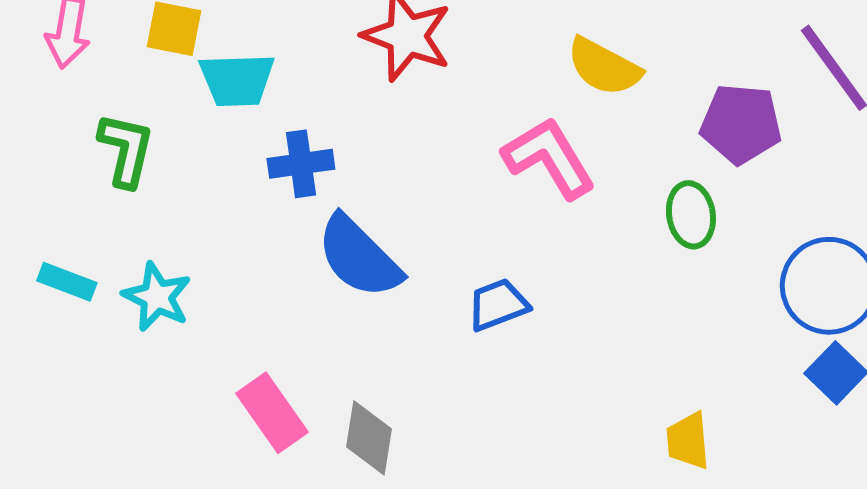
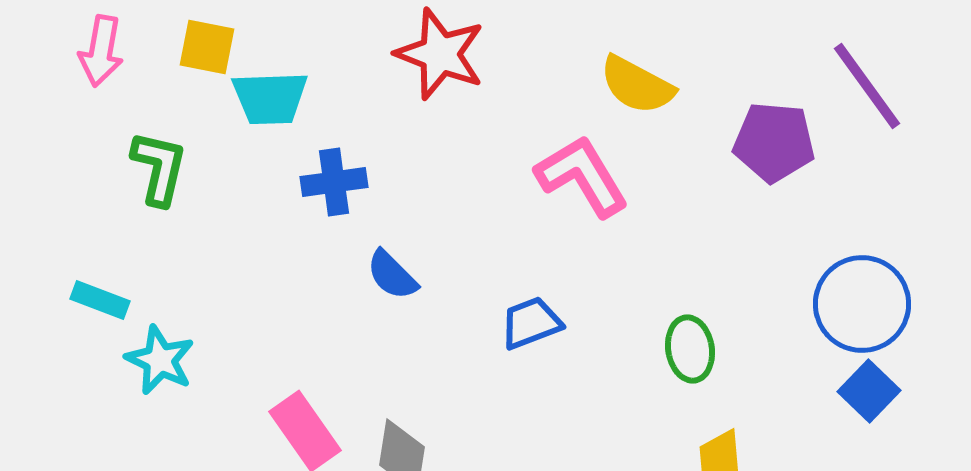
green ellipse: (691, 215) -> (690, 349), moved
blue semicircle: (359, 257) -> (392, 275), size x0.6
cyan star: (157, 297) -> (160, 360), moved

